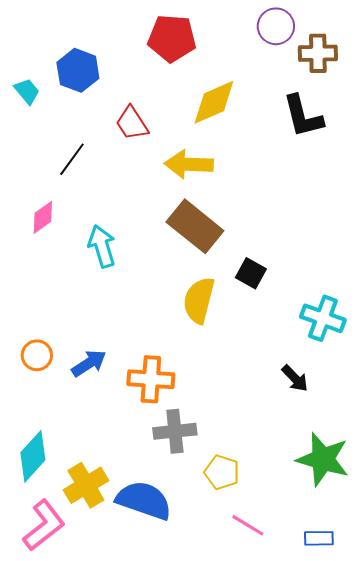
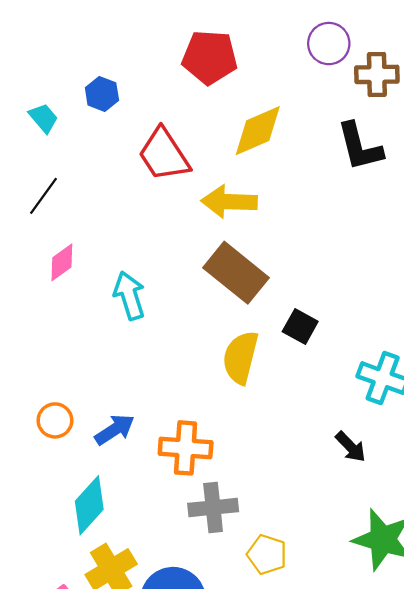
blue hexagon: (78, 70) -> (102, 94), size x0.7
red trapezoid: (132, 123) -> (164, 155), size x1.4
black line: (72, 159) -> (44, 196), moved
cyan diamond: (33, 456) -> (89, 505), moved

